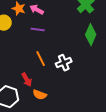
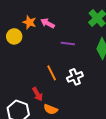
purple line: (38, 30) -> (68, 44), moved

